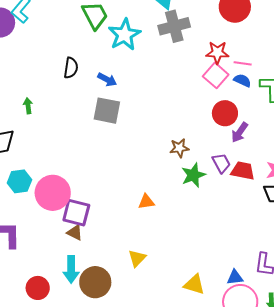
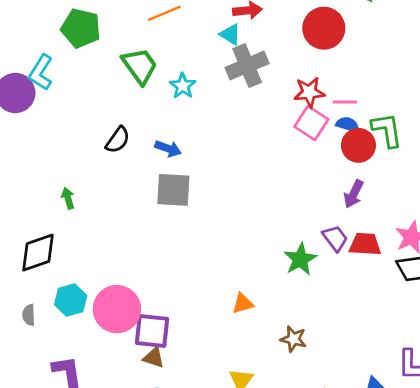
cyan star: (124, 35) -> (183, 86), size x0.6
black semicircle: (71, 68) -> (118, 140), turned 35
red circle: (225, 113) -> (358, 145), moved
brown star: (179, 148) -> (293, 339), moved, turned 30

